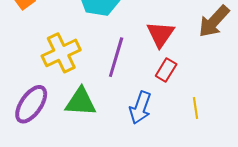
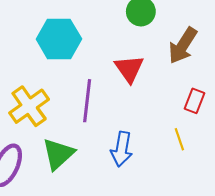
red rectangle: (166, 70) -> (194, 101), moved
green triangle: (81, 102) -> (58, 154), turned -36

